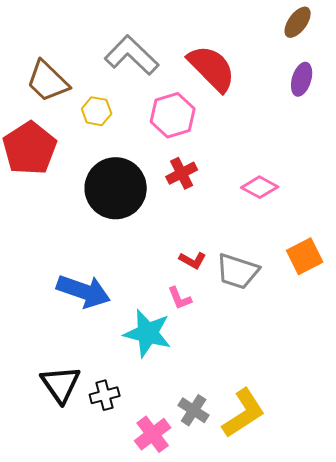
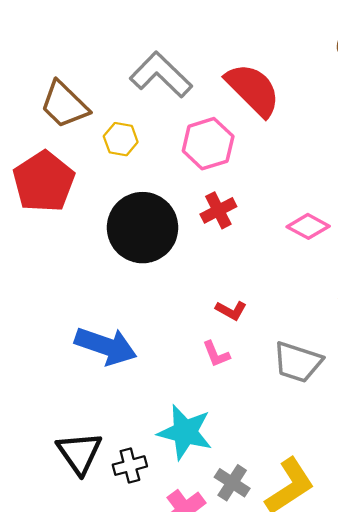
gray trapezoid: (238, 271) -> (298, 362), moved
cyan star: (148, 333) -> (185, 432), moved

